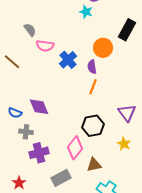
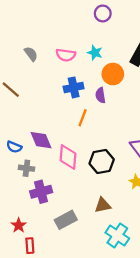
cyan star: (86, 12) -> (95, 53), moved
pink semicircle: (45, 46) -> (66, 55), moved
blue cross: (68, 60) -> (74, 87), turned 30
orange line: (93, 87) -> (83, 118), moved
pink diamond: (75, 148) -> (68, 157), moved, turned -35

